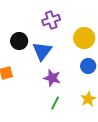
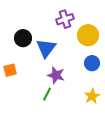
purple cross: (51, 20) -> (65, 19), moved
green line: (55, 103) -> (47, 94), moved

